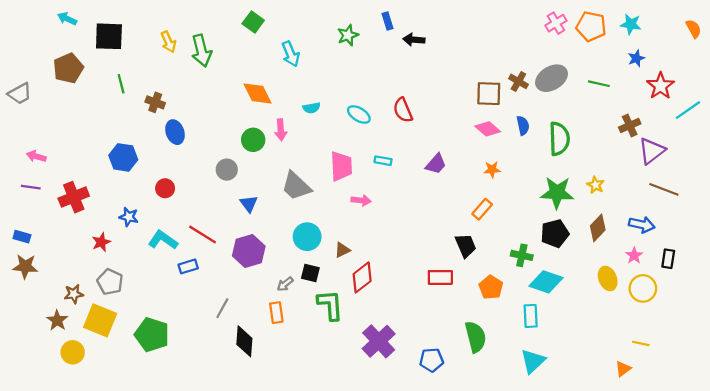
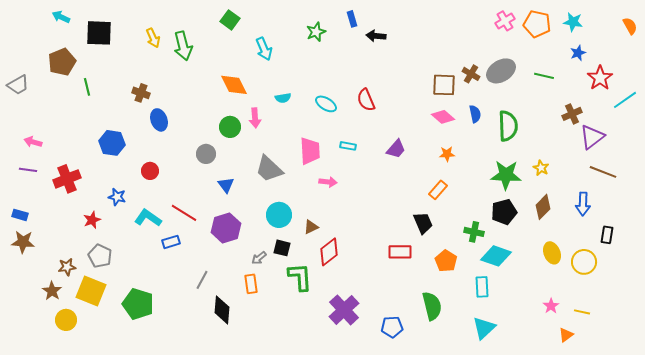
green line: (121, 84) -> (87, 87), moved
blue arrow: (642, 225) -> (583, 204), turned 80
pink star: (634, 255) -> (551, 306), moved

